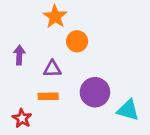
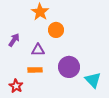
purple arrow: (19, 55) -> (14, 40), turned 32
cyan triangle: (128, 110) -> (93, 80), turned 30

